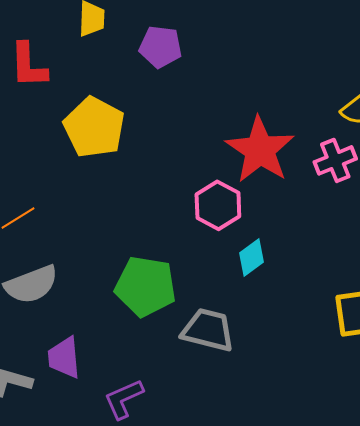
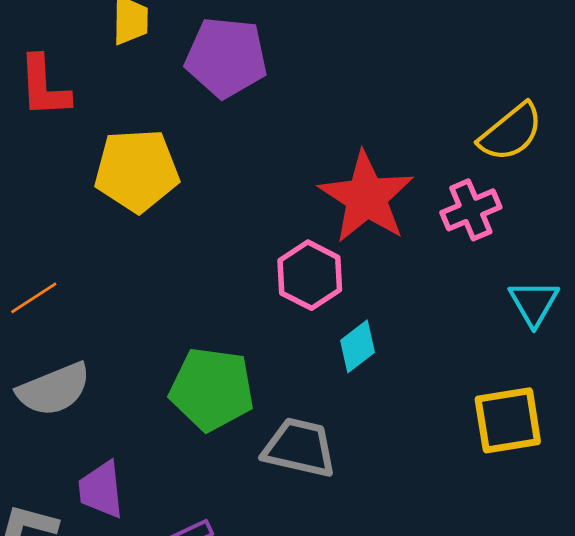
purple pentagon: (161, 47) -> (226, 57), size x1.4
yellow pentagon: (94, 127) -> (137, 170), turned -30

